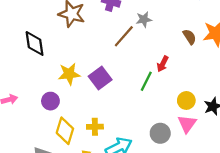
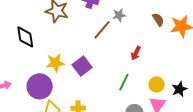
brown semicircle: (190, 37) -> (158, 20), moved
green line: (146, 81) -> (124, 82), moved
purple circle: (50, 101) -> (40, 86), size x1.6

